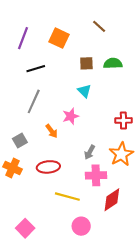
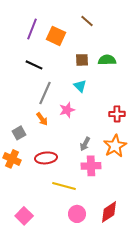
brown line: (99, 26) -> (87, 21), moved
purple line: (23, 38) -> (32, 29), moved
black line: (36, 69) -> (34, 65), turned 42
gray line: (34, 101) -> (45, 93), moved
orange arrow: (52, 131) -> (42, 119), moved
red diamond: (112, 200) -> (109, 212), moved

